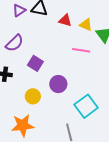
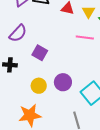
yellow triangle: (86, 25) -> (88, 12), turned 40
purple circle: (58, 84) -> (63, 82), moved

